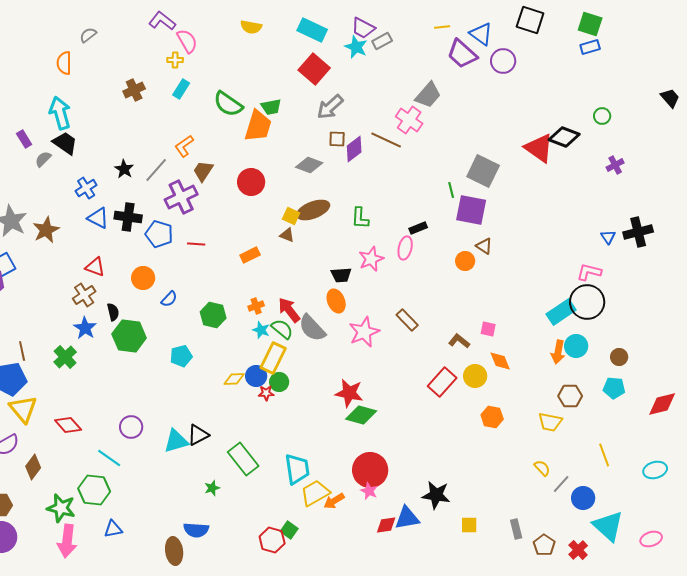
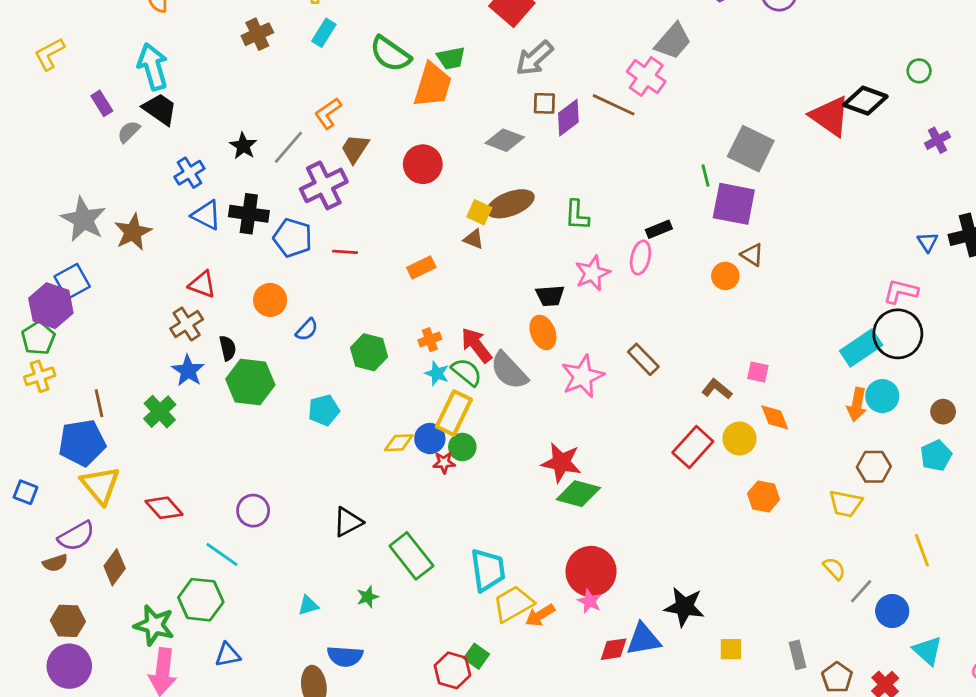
cyan pentagon: (614, 388) -> (936, 455), turned -30
cyan triangle: (176, 441) -> (308, 605), moved, size x0.6
cyan triangle: (608, 526) -> (928, 651), size x0.7

